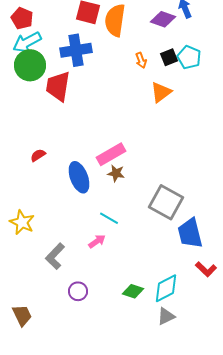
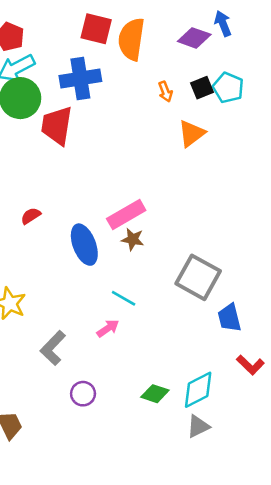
blue trapezoid: (190, 233) -> (229, 318), size x0.7

